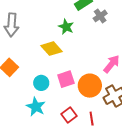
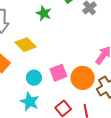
green star: (66, 27) -> (44, 13), moved
yellow diamond: (51, 49) -> (25, 45), moved

